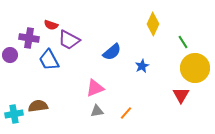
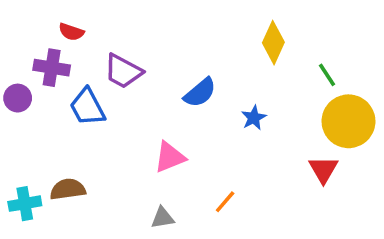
red semicircle: (51, 25) -> (71, 32), moved
gray triangle: (97, 111) -> (162, 218), moved

